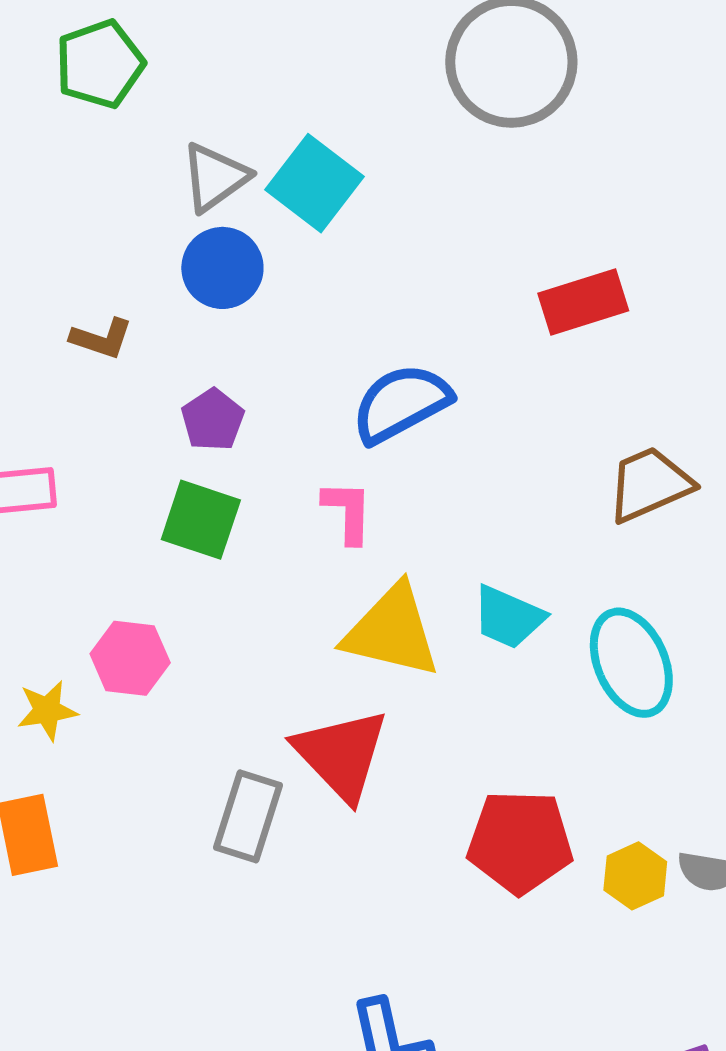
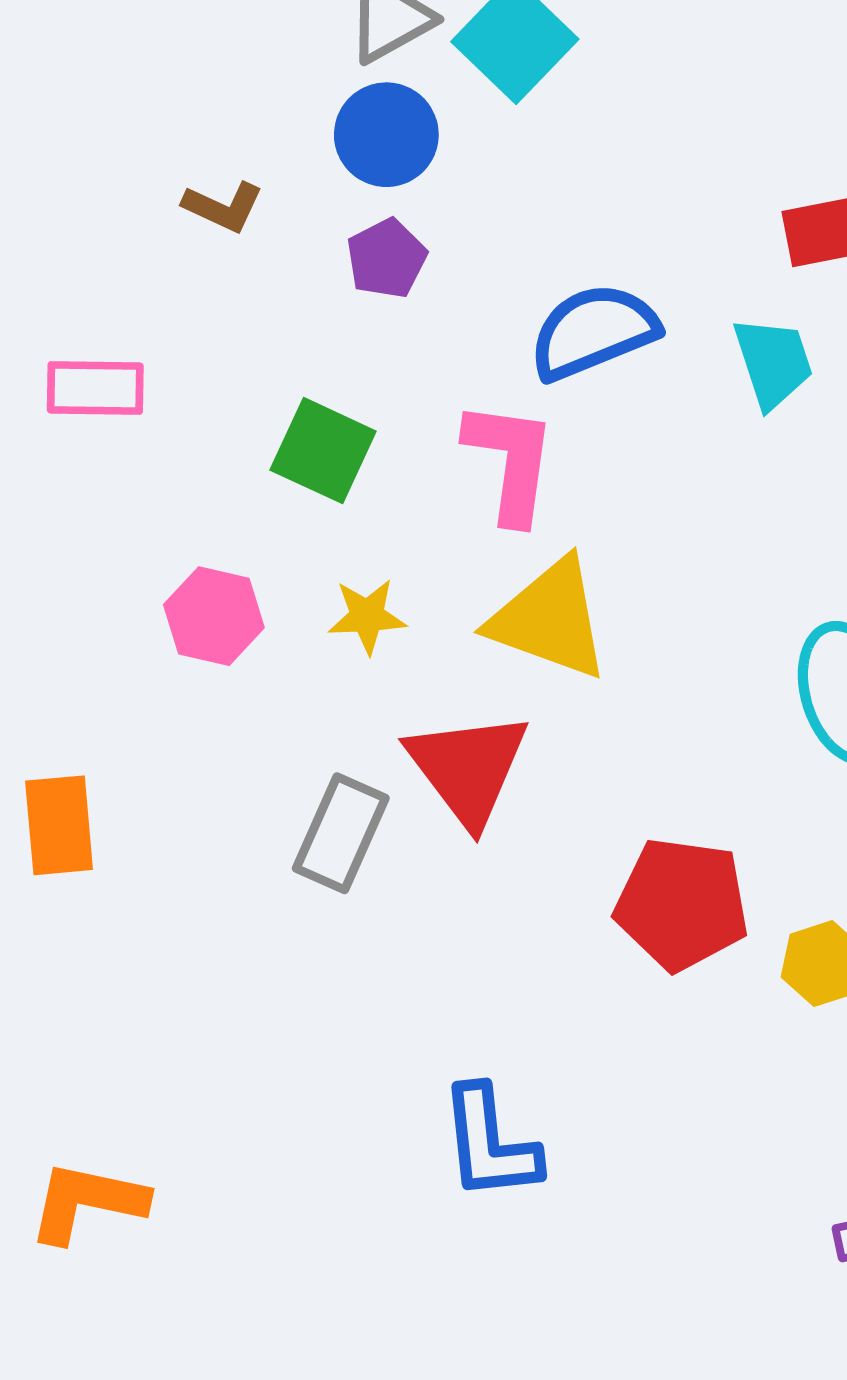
purple pentagon: (213, 420) -> (386, 259), moved
pink L-shape: (348, 512) -> (510, 461), size x1.5
cyan trapezoid: (508, 617) -> (773, 362), moved, turned -138
yellow star: (47, 710) -> (367, 616), moved

